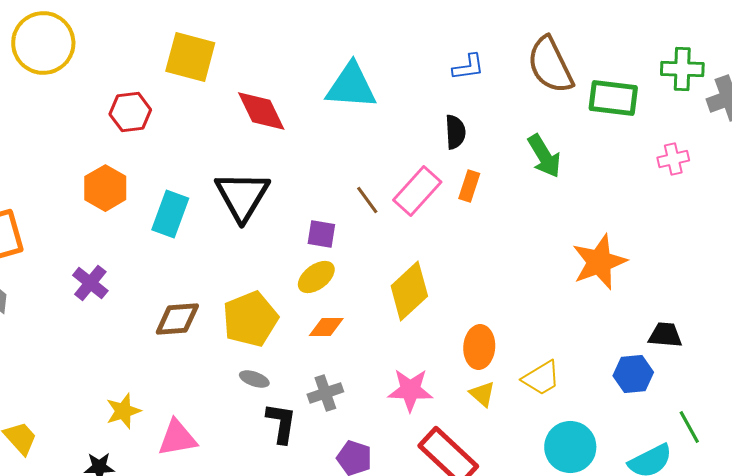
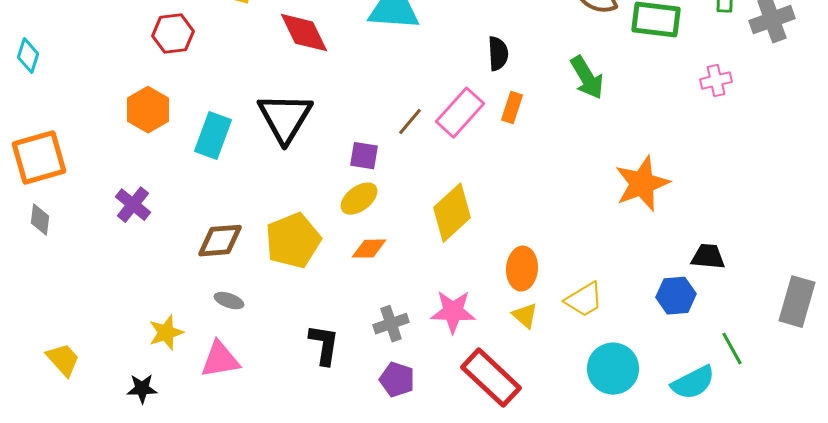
brown line: (367, 200) -> (410, 122), turned 76
gray ellipse: (254, 379) -> (229, 301), moved
gray cross: (325, 393) -> (391, 324), moved

